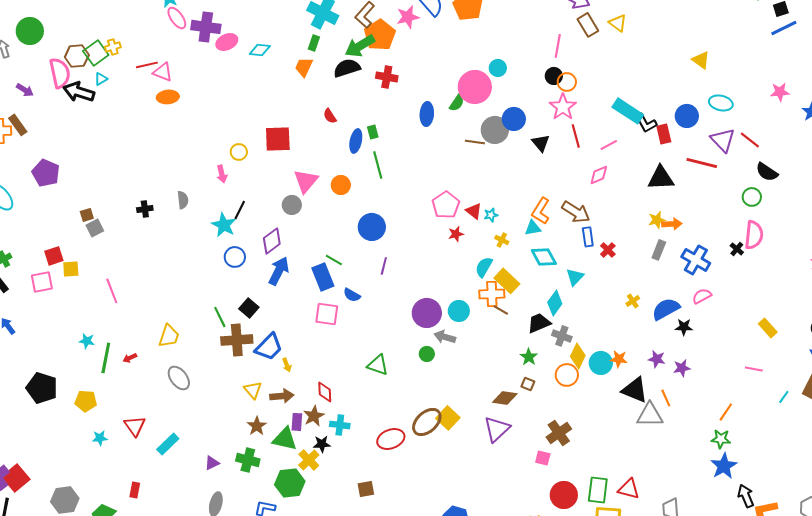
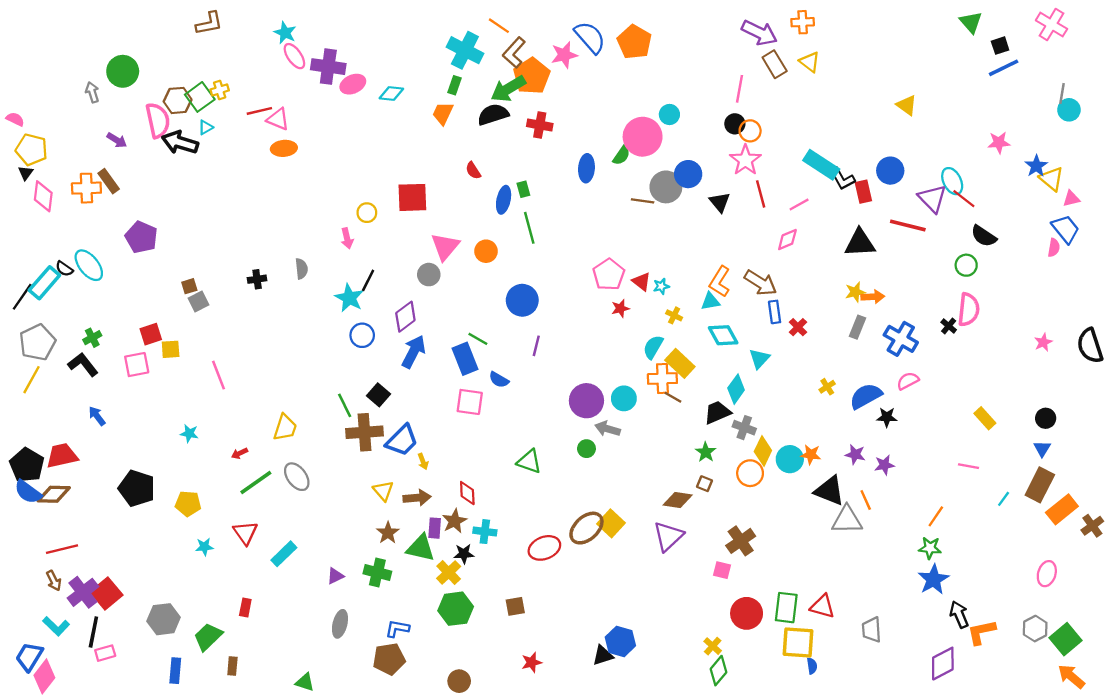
cyan ellipse: (721, 103) -> (952, 181), moved, turned 50
green line: (106, 358) -> (256, 483), moved, turned 44
green hexagon: (290, 483) -> (456, 609), moved

